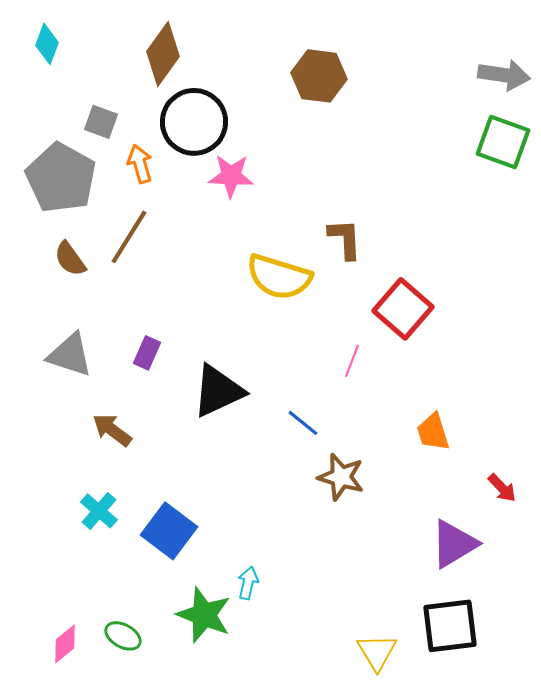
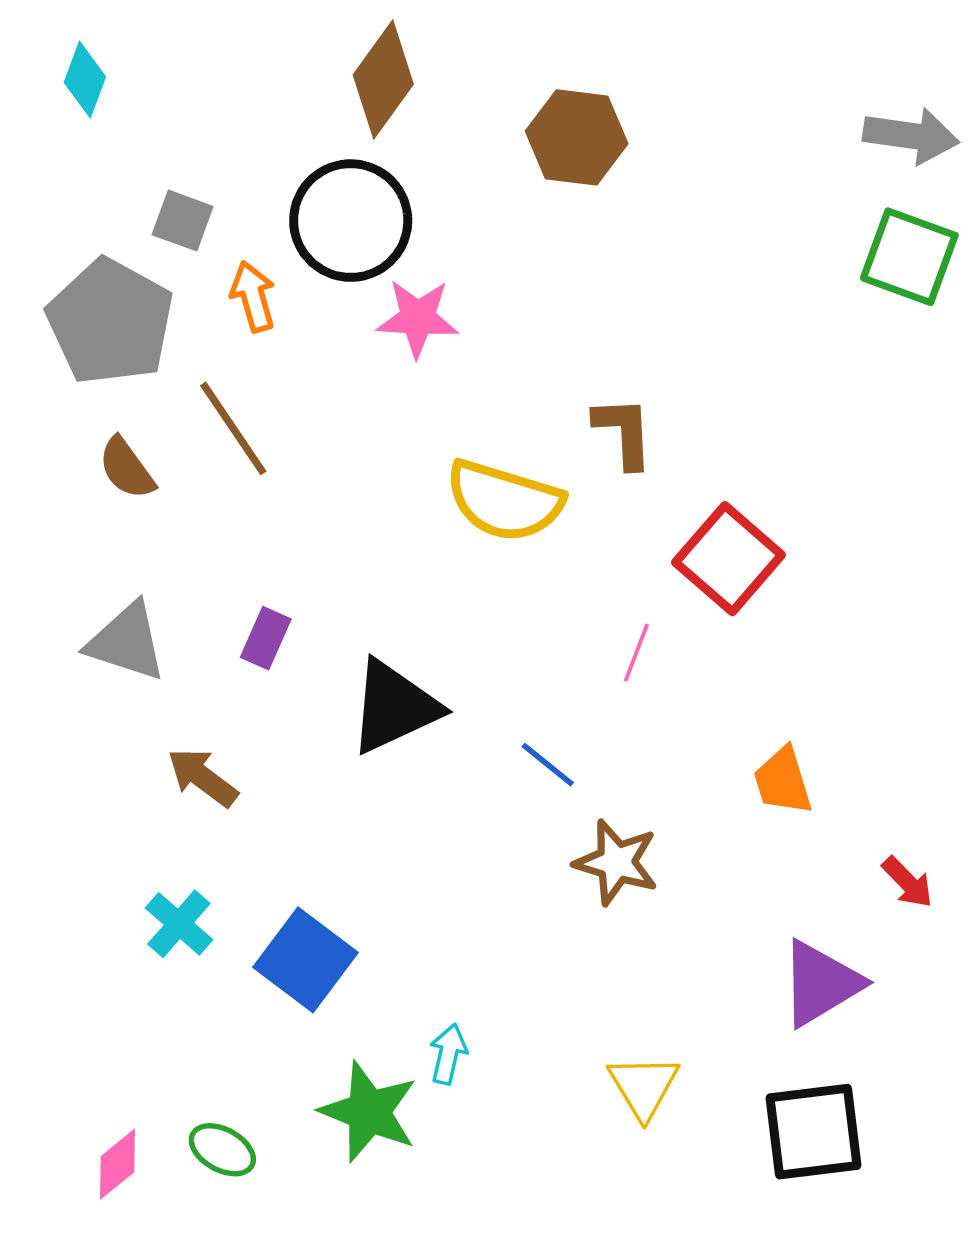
brown diamond: (163, 54) -> (383, 80), moved
brown line: (129, 237) -> (233, 428), turned -66
yellow triangle: (377, 652) -> (644, 1086), moved

